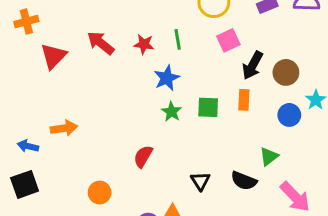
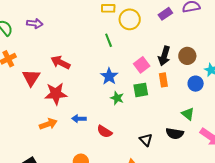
green line: (178, 39) -> (109, 40), moved
pink square: (228, 40) -> (142, 65), moved
red star: (144, 44) -> (56, 94), moved, size x1.6
blue arrow: (28, 146) -> (79, 119), moved
red semicircle: (143, 156) -> (105, 132), turned -77
green triangle: (269, 156) -> (188, 114), turned -32

